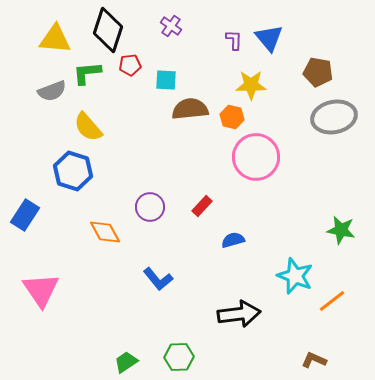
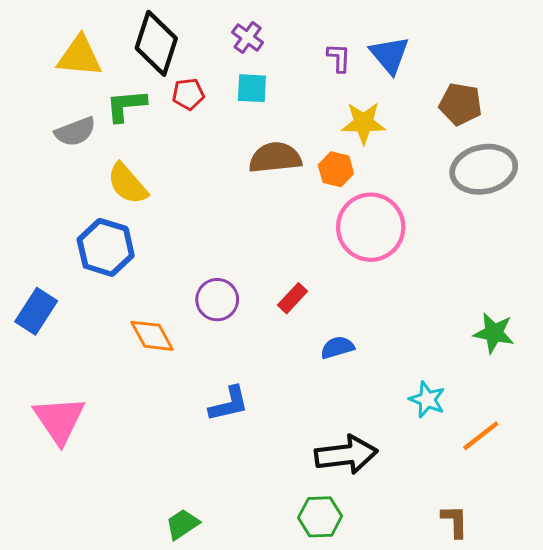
cyan square: (166, 80) -> (252, 88), moved
cyan star: (295, 276) -> (427, 400), size x0.7
blue L-shape: (158, 279) -> (229, 404), turned -64
green hexagon: (179, 357) -> (320, 517), moved
brown L-shape: (314, 360) -> (455, 521), turned 65

